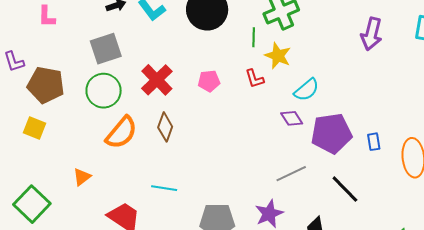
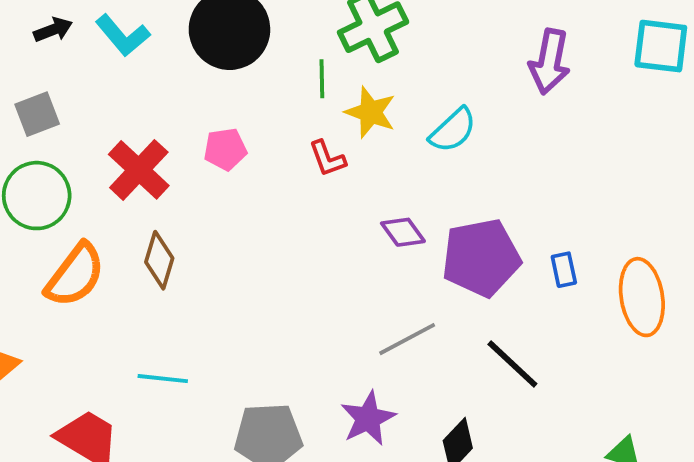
gray square: (106, 49) -> (37, 114), size x0.7
pink pentagon: (209, 81) -> (225, 149), moved
cyan semicircle: (307, 90) -> (453, 130), moved

